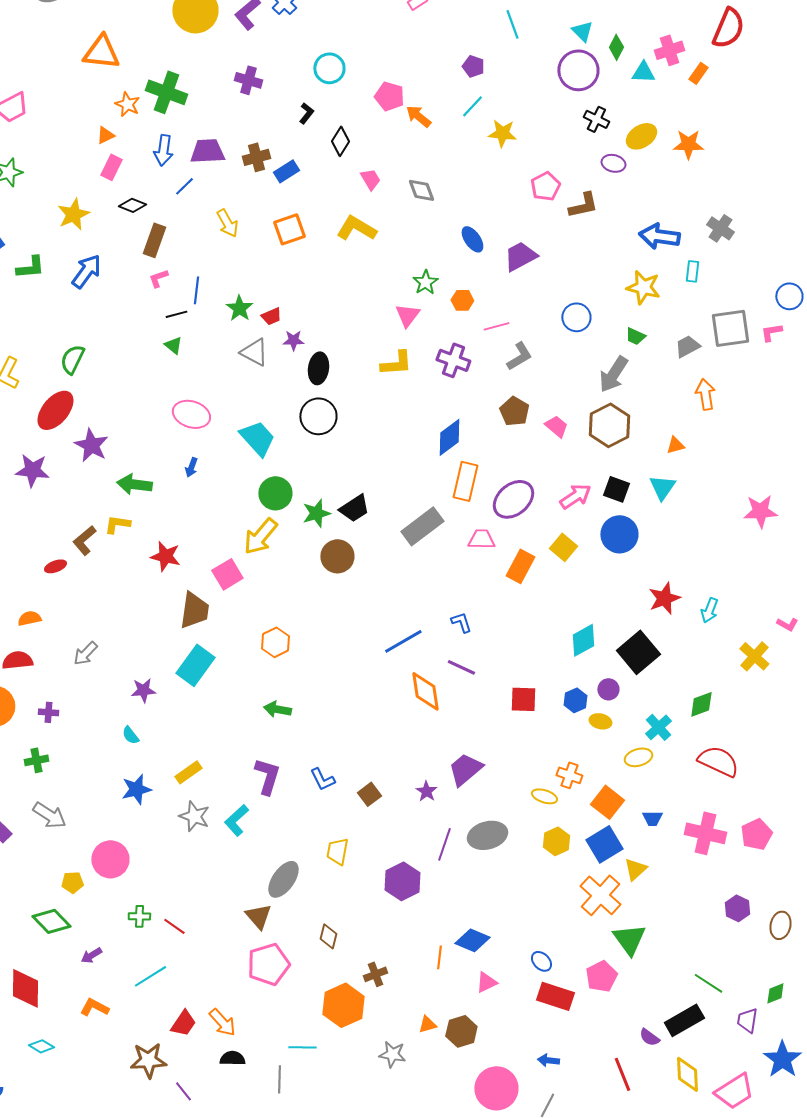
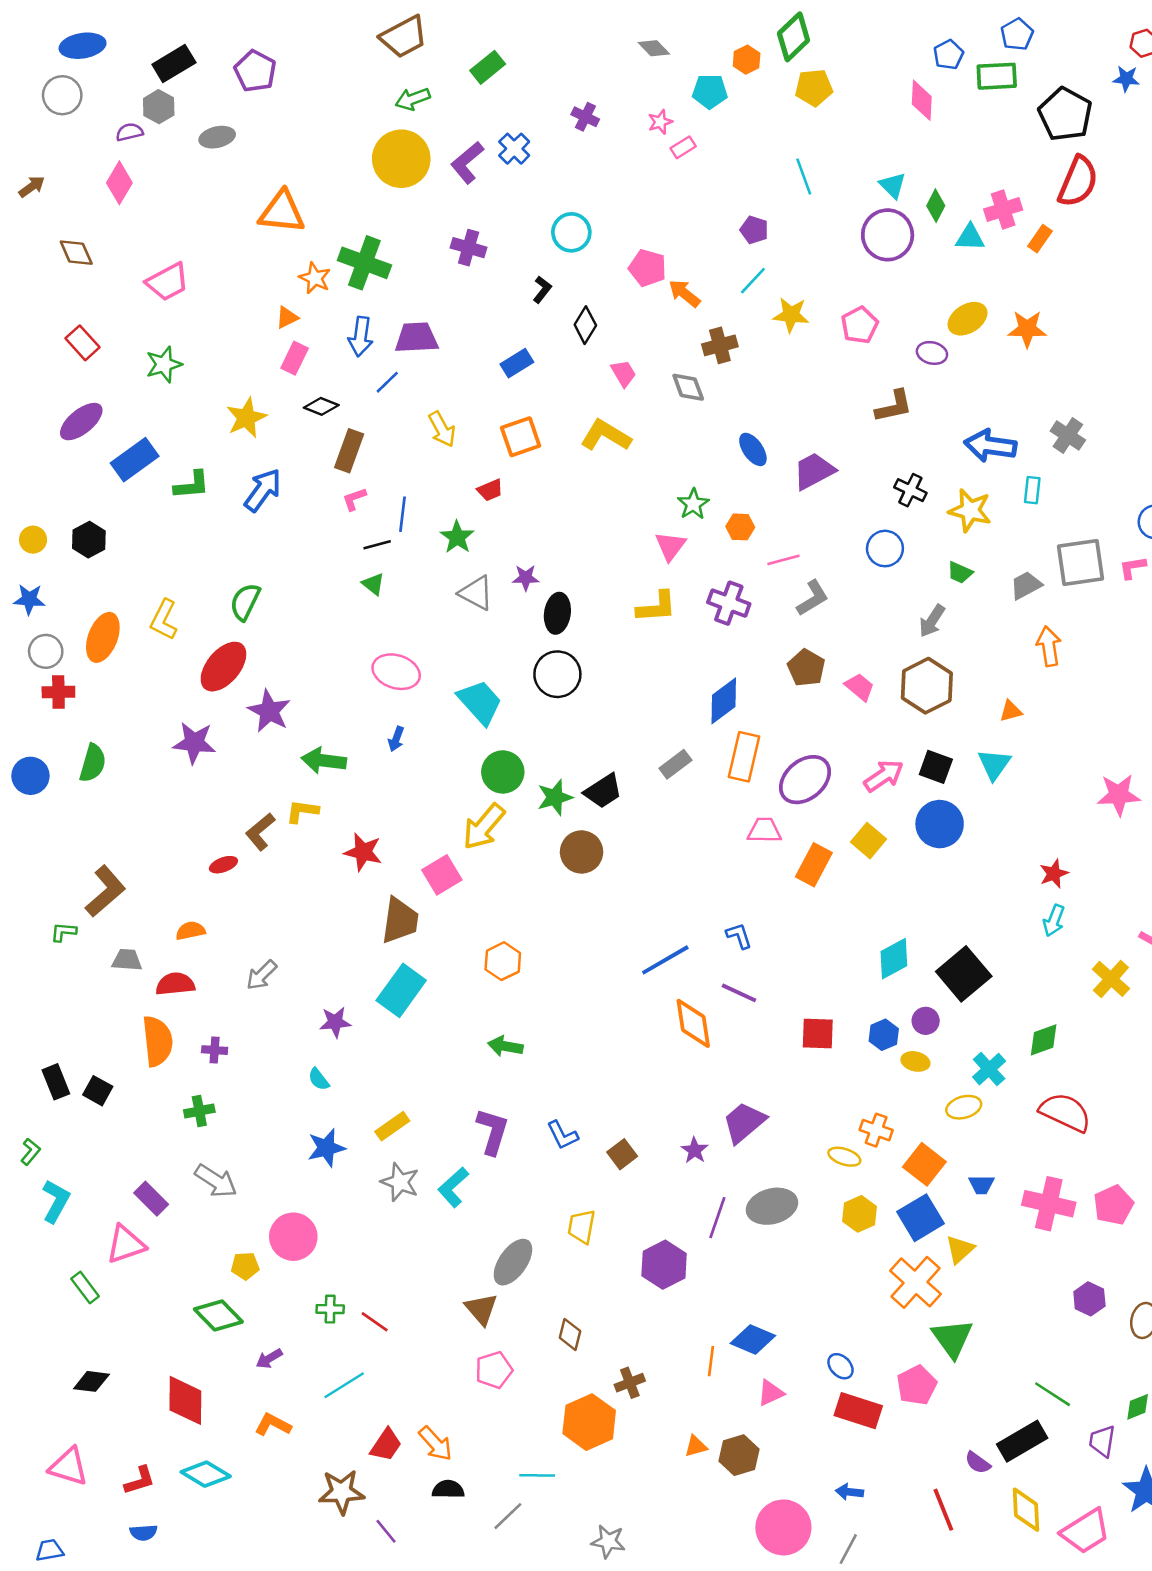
black cross: (596, 119) -> (910, 490), moved
brown cross: (256, 157) -> (720, 345), moved
pink pentagon: (545, 186) -> (860, 325), moved
red trapezoid: (271, 316) -> (490, 490), moved
gray arrow: (613, 374) -> (932, 621), size x0.7
gray rectangle: (422, 526) -> (675, 764), moved, size x0.6
red star: (664, 598) -> (1054, 874), moved, size x0.7
pink pentagon: (268, 964) -> (494, 1370), size x0.7
cyan diamond: (41, 1046) -> (206, 1474), size x1.5
gray star: (392, 1054) -> (608, 1541), moved
gray line: (279, 1079) -> (508, 1516), turned 44

